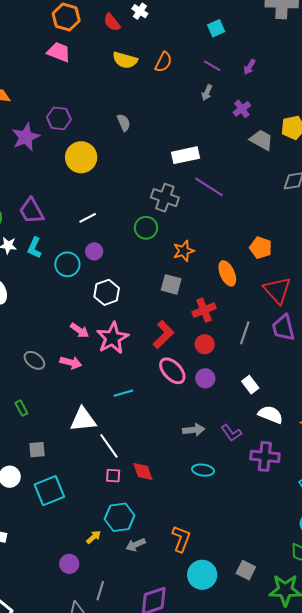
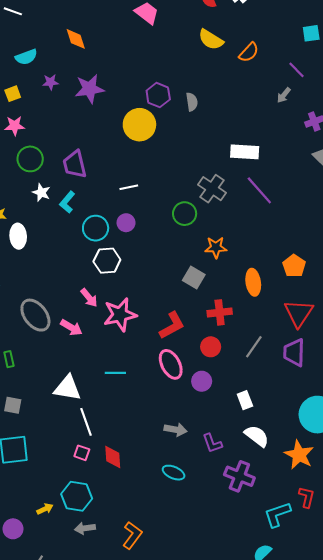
purple hexagon: (59, 118) -> (158, 95), moved
white hexagon: (107, 292) -> (107, 261), moved
gray ellipse: (34, 360) -> (35, 315), size x1.5

